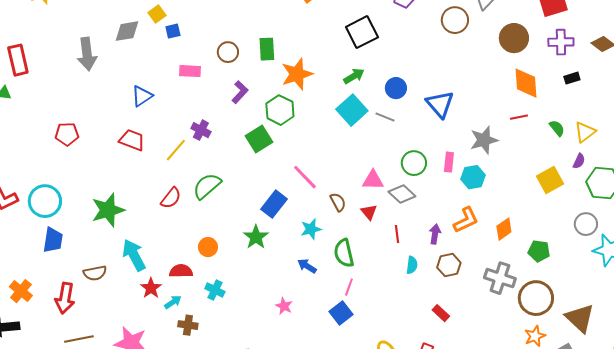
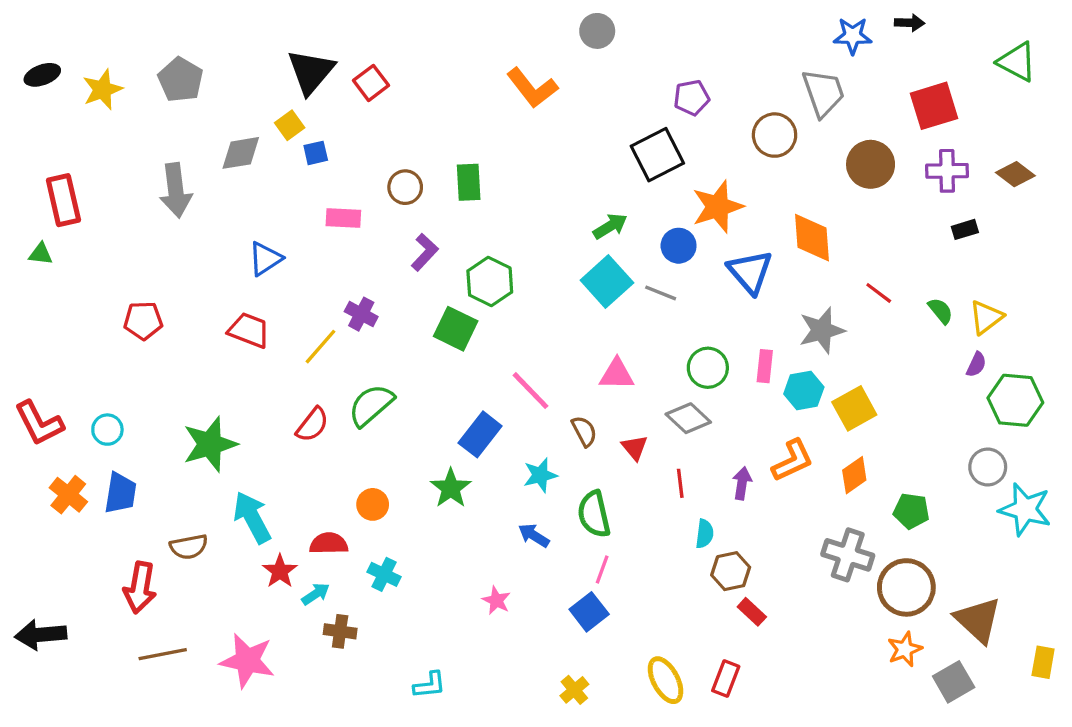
black square: (362, 32) -> (657, 155), moved
orange star: (297, 74) -> (718, 207), moved
orange diamond: (526, 83) -> (812, 238), moved
red line: (519, 117) -> (879, 293), turned 48
green square: (259, 139) -> (456, 329), turned -32
pink triangle: (373, 180) -> (617, 374), moved
yellow square: (550, 180) -> (854, 408), moved
cyan circle: (45, 201) -> (107, 430), size x0.6
brown hexagon: (449, 265) -> (731, 571), moved
orange cross: (21, 291) -> (68, 495), moved

